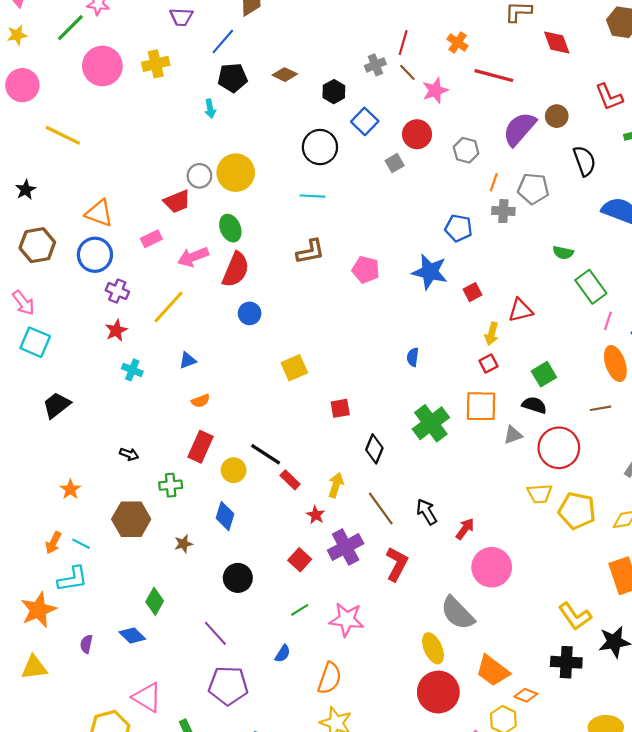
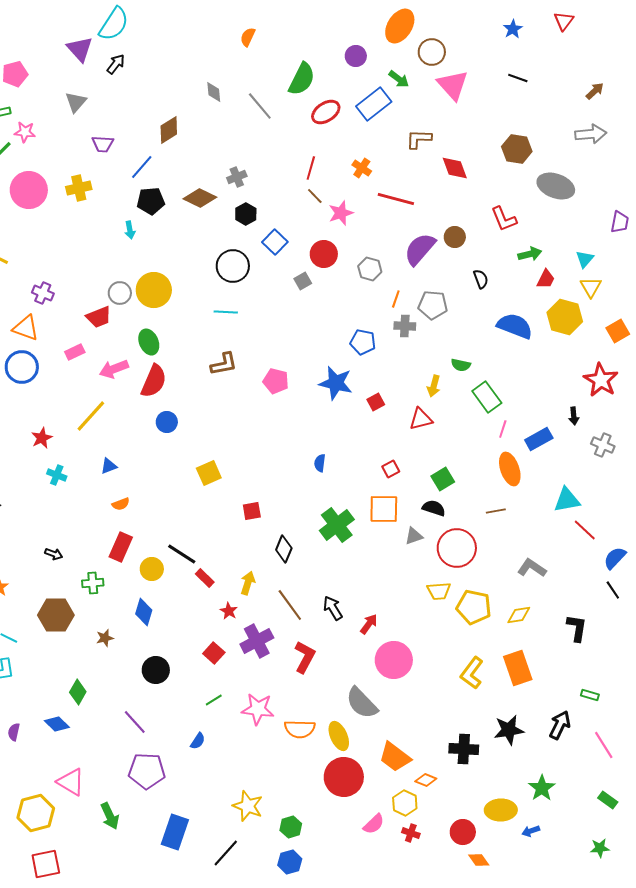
gray cross: (375, 65) -> (237, 177), moved
brown diamond: (285, 75) -> (200, 198), size x1.4
black semicircle: (584, 161) -> (481, 279), size x0.7
purple cross: (117, 291) -> (43, 293), moved
yellow arrow: (492, 334) -> (434, 386), moved
yellow L-shape: (575, 616) -> (472, 673), moved, turned 72
orange semicircle: (330, 678) -> (300, 729), moved, turned 72

